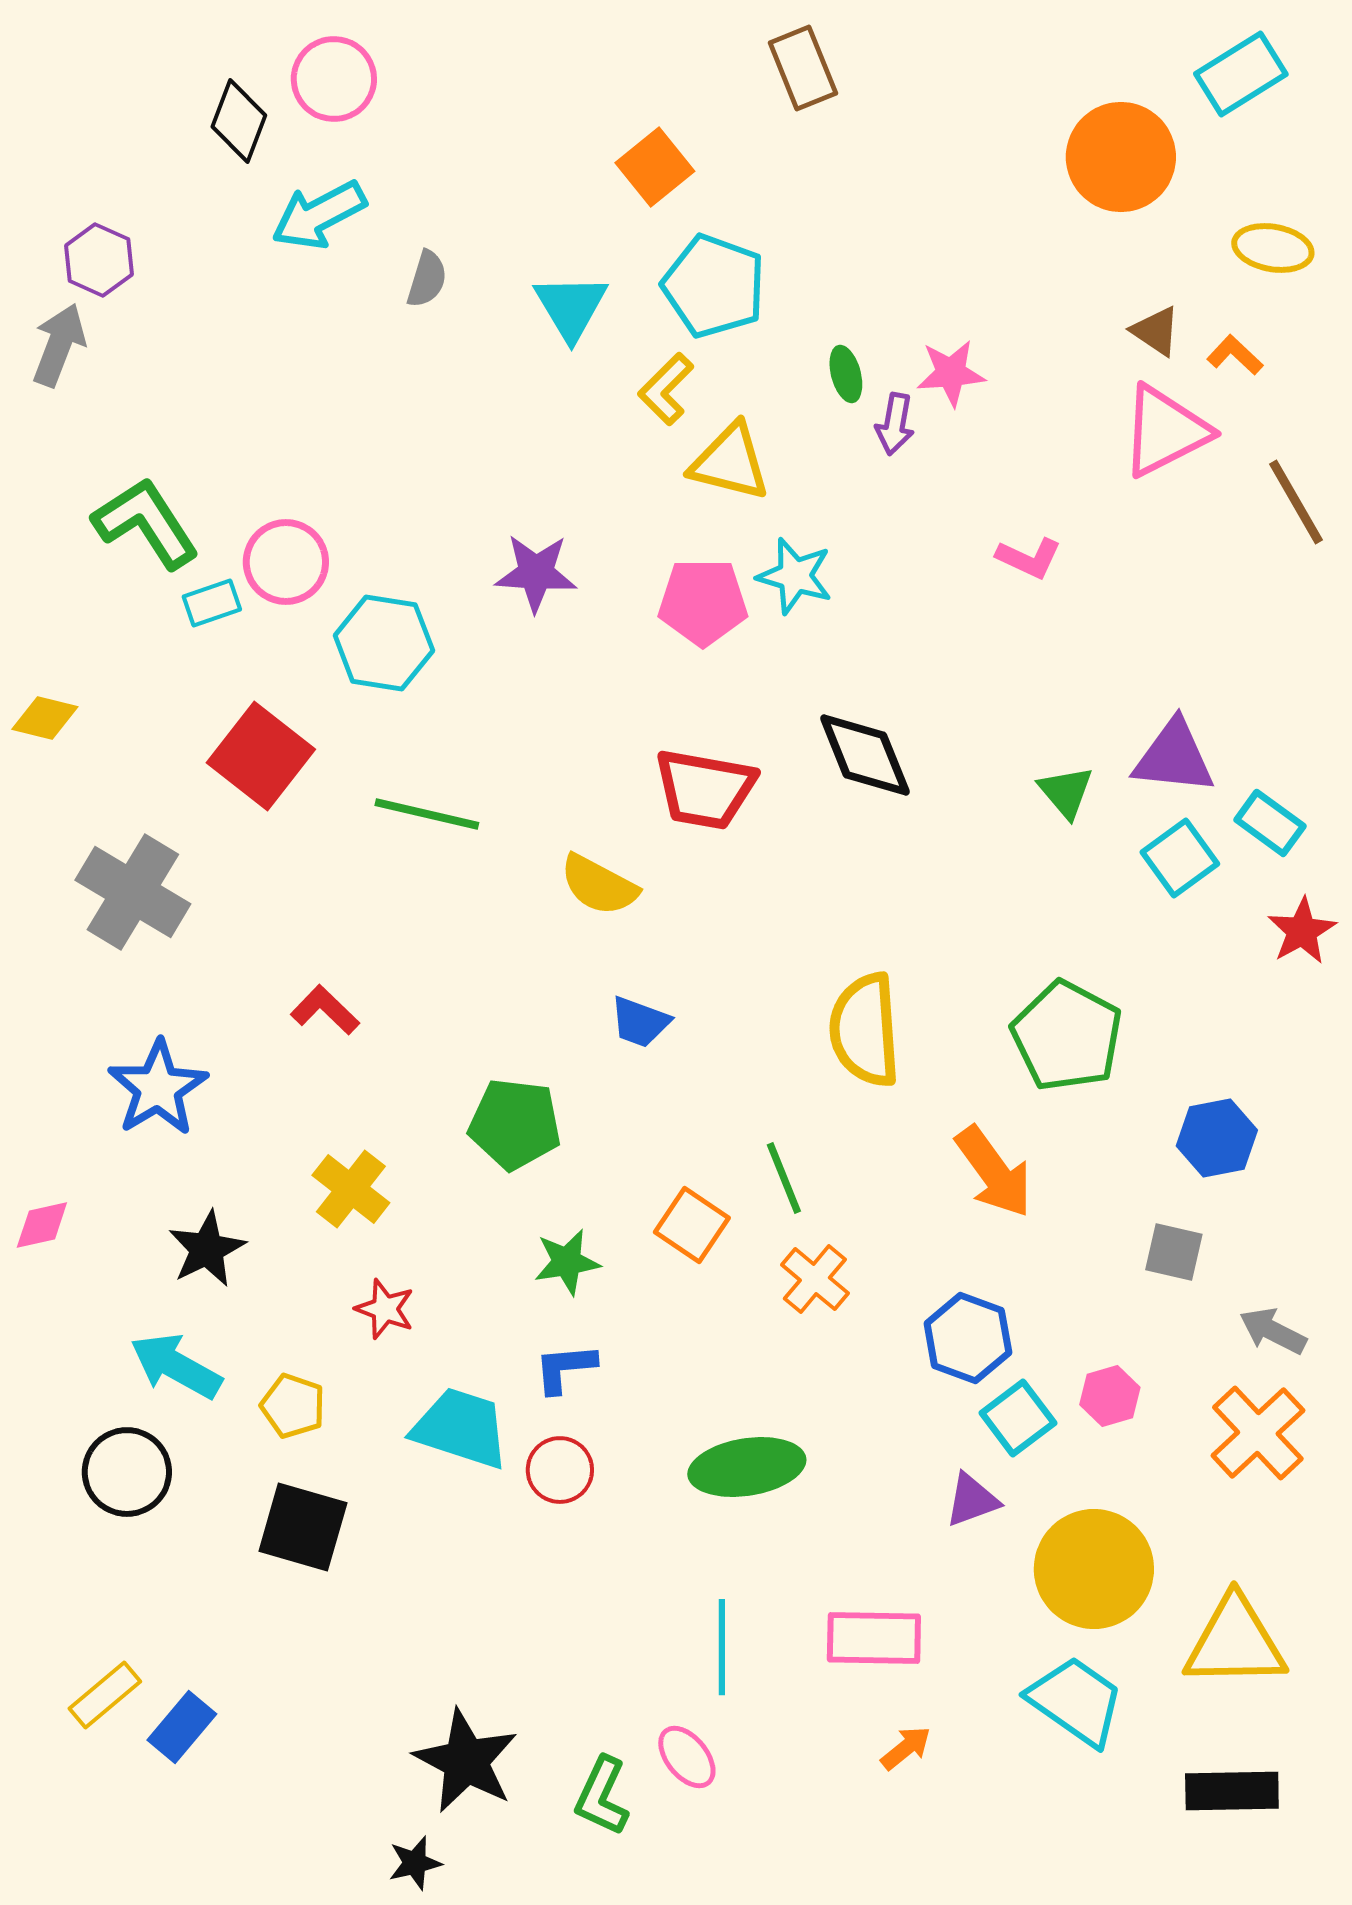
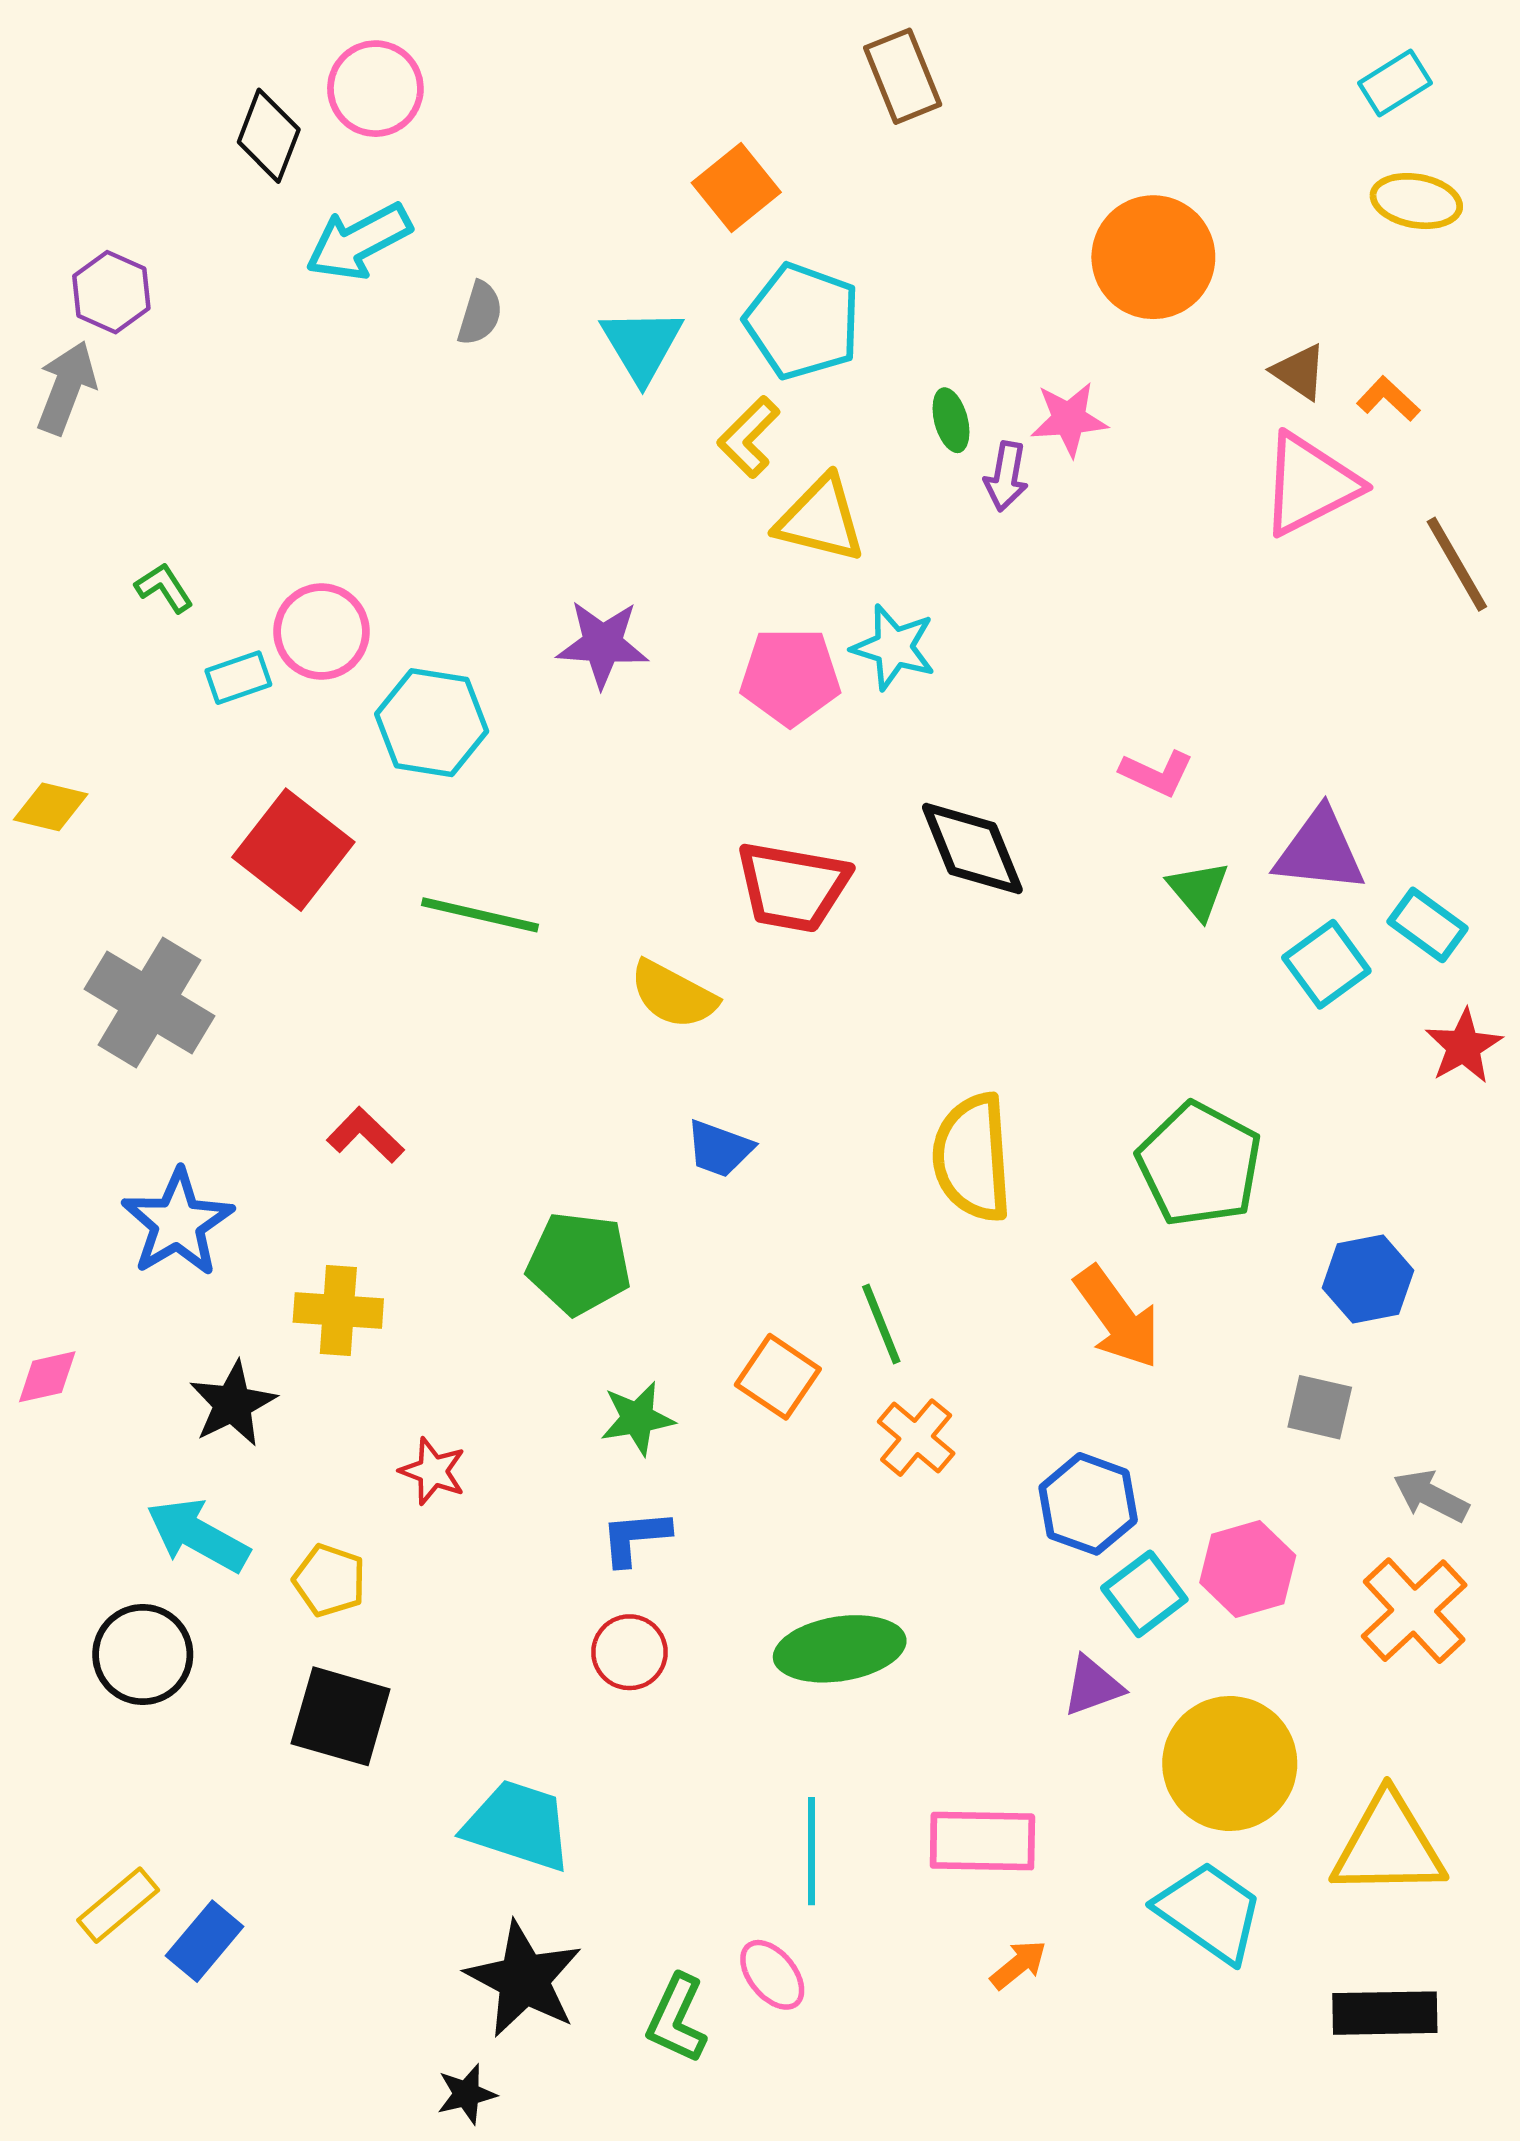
cyan rectangle: (1241, 74) -> (1395, 83), size x0.7
orange circle: (1121, 157) -> (1153, 257), moved
yellow ellipse: (1273, 248) -> (1416, 201), moved
green L-shape: (146, 523) -> (164, 588), size x0.5
pink L-shape: (1029, 558) -> (1157, 773), moved
yellow cross: (351, 1189) -> (338, 1310), moved, turned -34
pink hexagon: (1110, 1396) -> (1248, 1569), size x1.4
cyan trapezoid: (461, 1428) -> (518, 1825), moved

